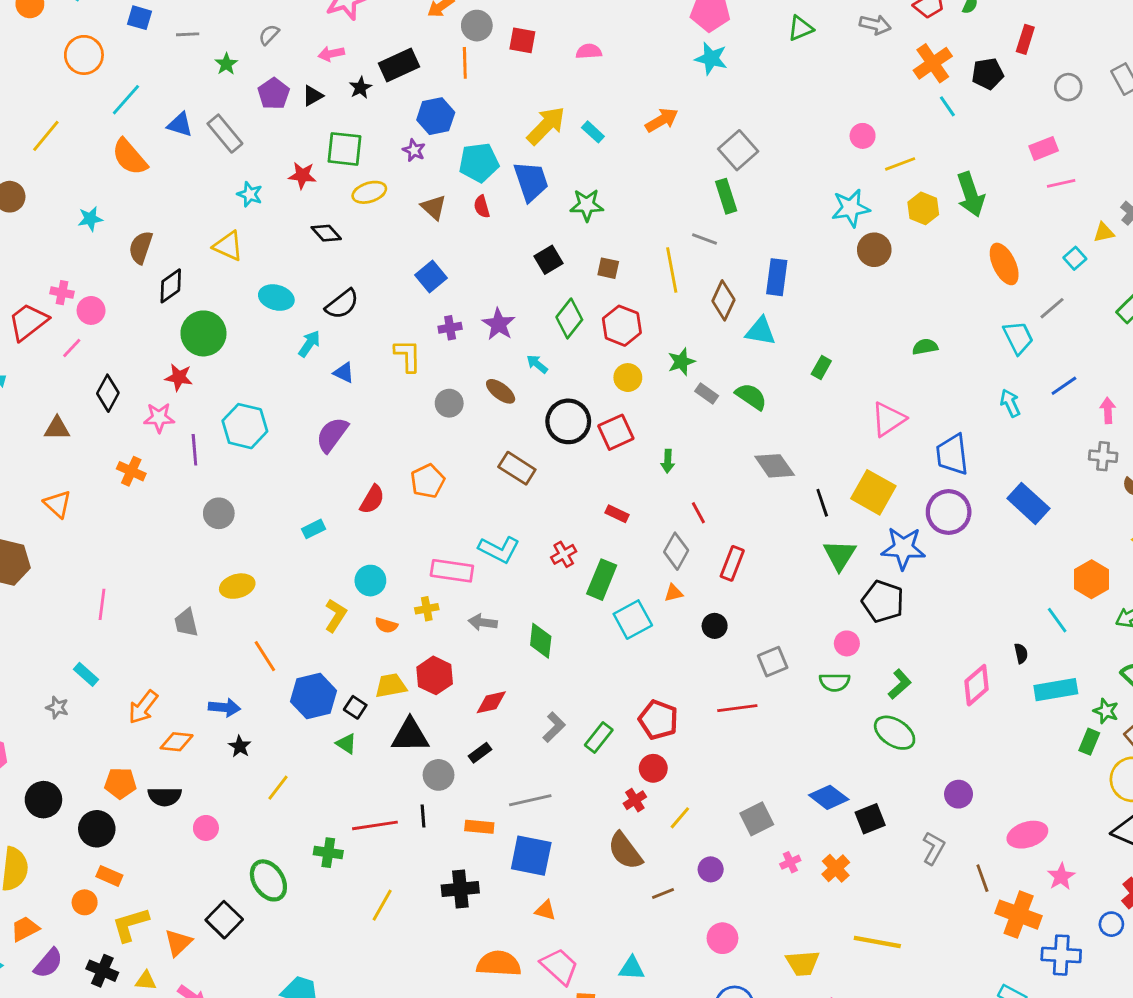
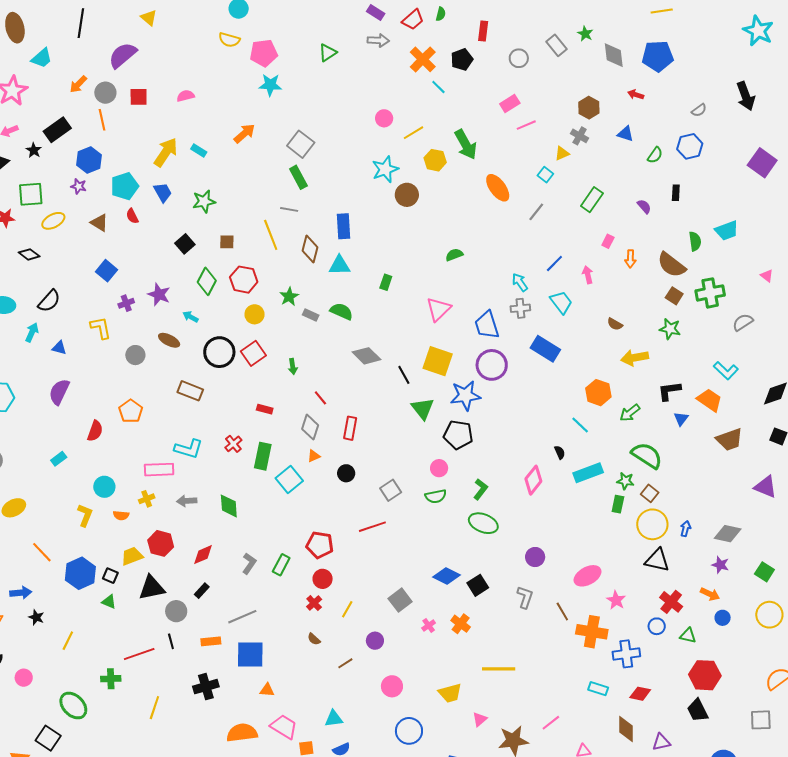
blue trapezoid: (531, 181) -> (163, 192), size x0.7
cyan trapezoid: (1018, 338) -> (561, 302), moved
gray cross: (1103, 456) -> (520, 308), moved
brown semicircle: (625, 851) -> (314, 639), size x0.5

